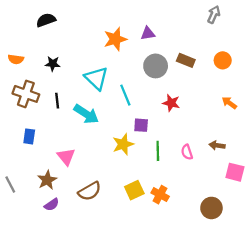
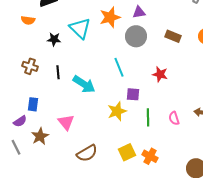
orange semicircle: (16, 59) -> (28, 20), moved
gray circle: (156, 66) -> (136, 36), moved
cyan triangle: (96, 78) -> (80, 28), moved
brown cross: (26, 94) -> (30, 66), size x0.7
brown star: (47, 180) -> (40, 136), moved
purple semicircle: (52, 205) -> (20, 121), moved

